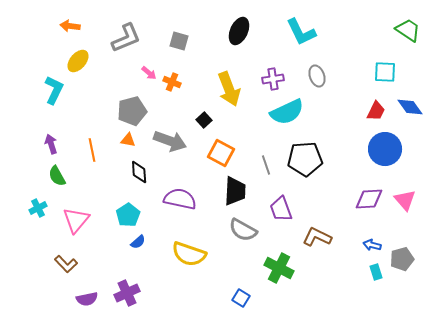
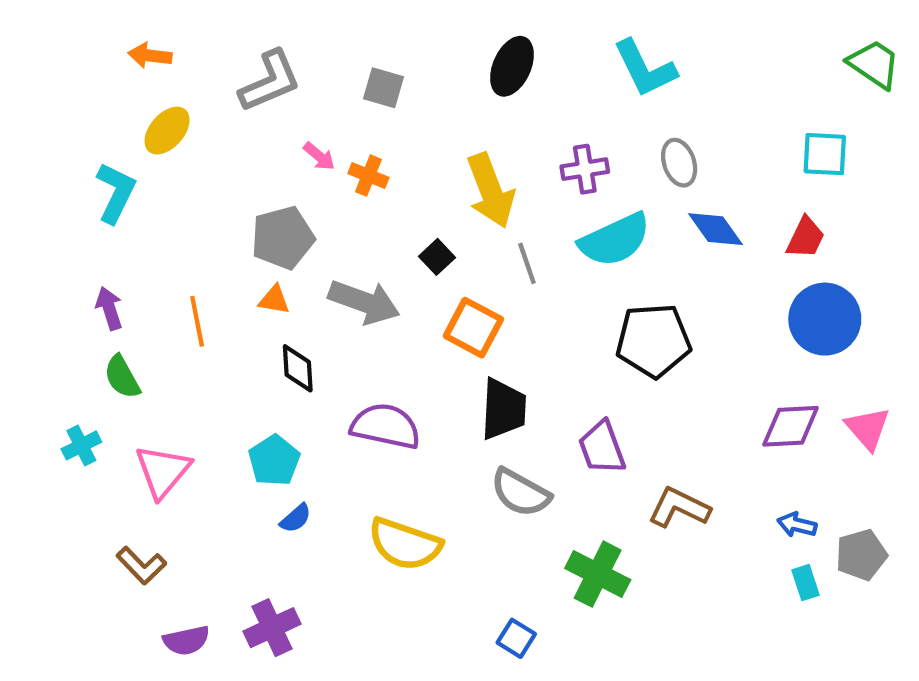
blue diamond: (410, 107) -> (716, 229), moved
gray line: (266, 165) -> (527, 263), moved

